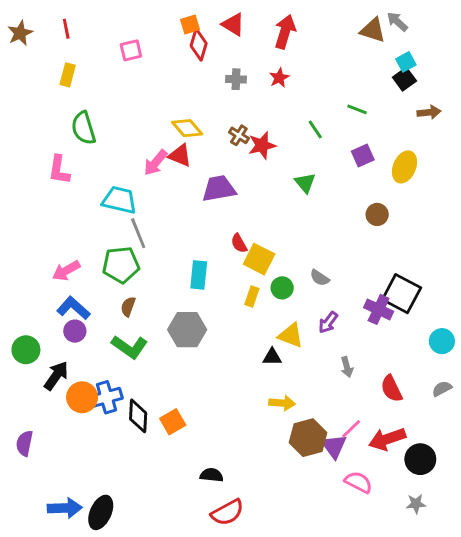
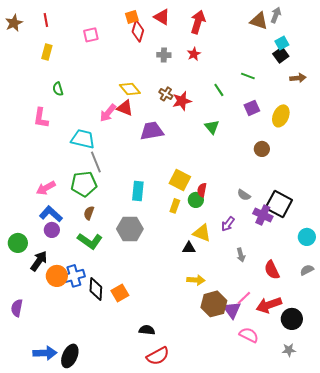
gray arrow: (397, 22) -> (276, 15), turned 70
green semicircle: (83, 128) -> (58, 89), size x0.6
red semicircle: (239, 243) -> (202, 190), moved, turned 40
gray semicircle: (320, 278) -> (244, 195), moved

